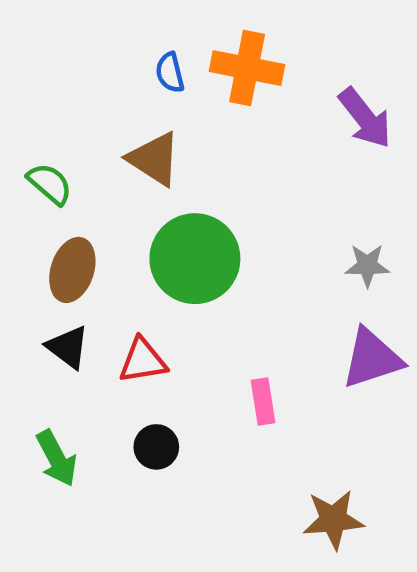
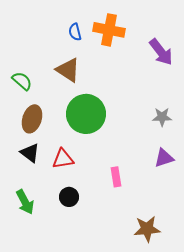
purple triangle: (372, 358) -> (164, 158), size x0.7

